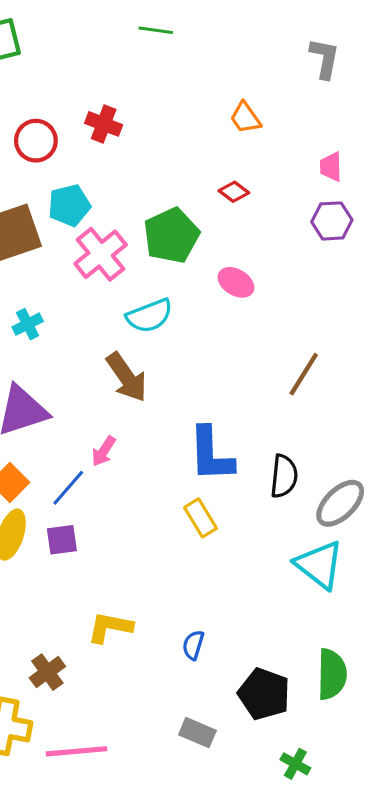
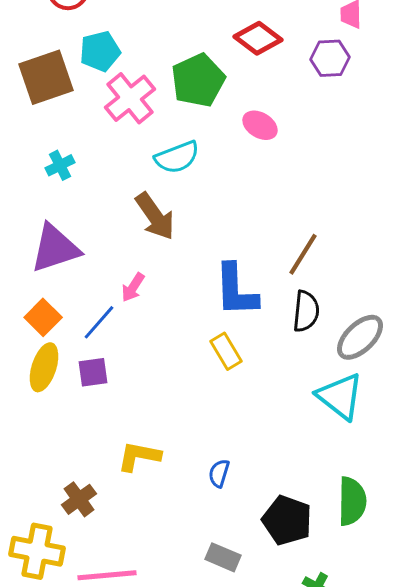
red diamond: (234, 192) -> (258, 38), size x1.6
purple hexagon: (332, 221) -> (330, 58), moved
brown line: (304, 374) -> (303, 254), moved

